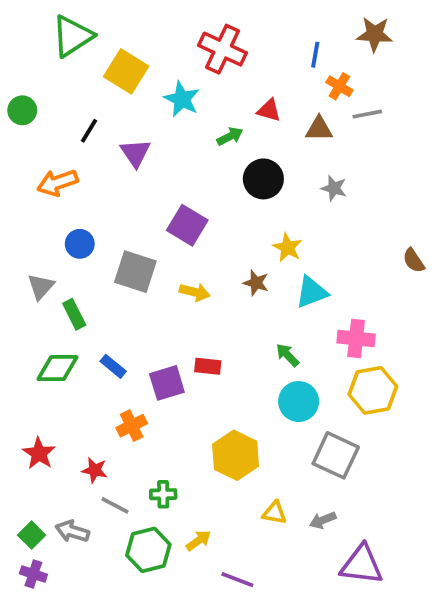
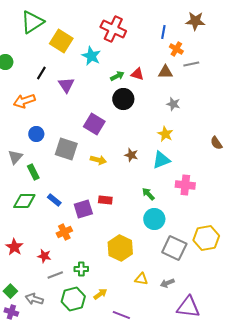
red triangle: (269, 110) -> (137, 74), moved
black circle: (263, 179) -> (123, 99), moved
yellow star: (287, 248) -> (165, 134), moved
yellow hexagon: (373, 390) -> (206, 238), moved
gray line: (115, 505) -> (55, 275), turned -49
gray arrow: (72, 531) -> (34, 299), moved

